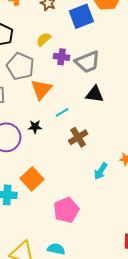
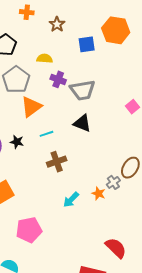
blue square: (81, 16) -> (87, 44), size x0.7
yellow semicircle: (44, 39) -> (45, 59), turned 35

